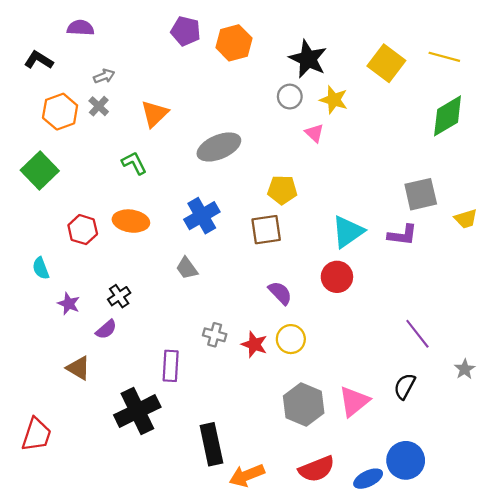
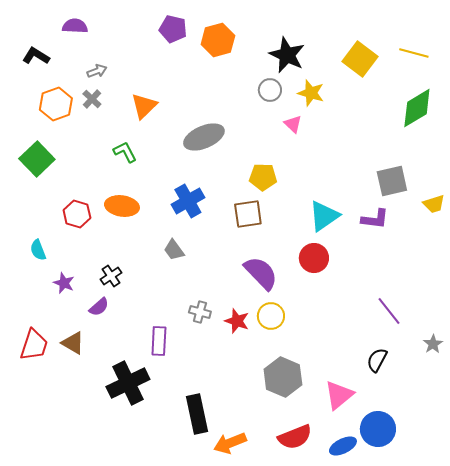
purple semicircle: (280, 293) -> (261, 273), size x1.5
pink triangle: (354, 401) -> (339, 395), moved
red trapezoid: (36, 435) -> (34, 345), moved

